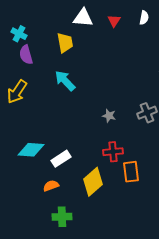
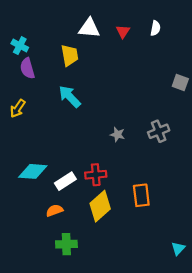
yellow arrow: (17, 92) -> (18, 108), size x0.7
red cross: (113, 152) -> (96, 175), moved

